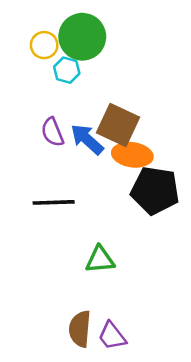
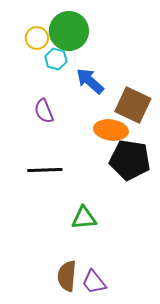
brown square: (118, 125) -> (133, 105), moved
blue arrow: (87, 139) -> (90, 81), moved

